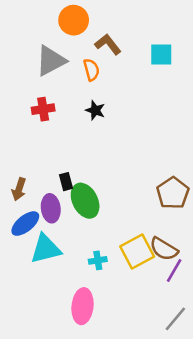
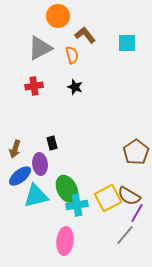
green ellipse: (85, 201) -> (67, 189), moved
cyan cross: (98, 260) -> (77, 205), size x1.5
gray line: (175, 319) -> (125, 235), moved

